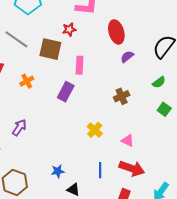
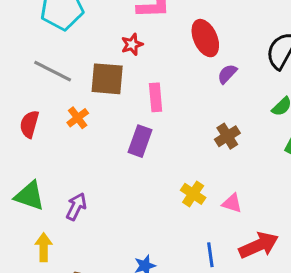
orange cross: (27, 81) -> (78, 118), moved
pink triangle: (128, 141) -> (232, 203), moved
red arrow: (132, 168) -> (259, 245), turned -35

